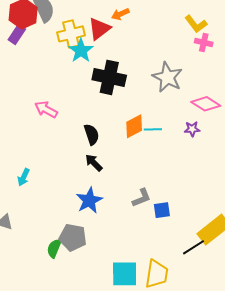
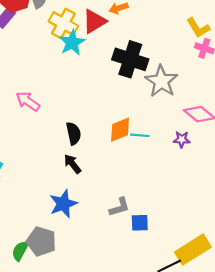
yellow cross: (71, 34) -> (63, 24), turned 36
black cross: (109, 77) -> (130, 59), moved

